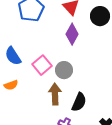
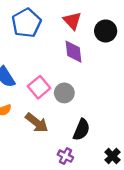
purple diamond: (72, 34) -> (73, 52), turned -35
brown arrow: (55, 94) -> (37, 123), moved, turned 130

